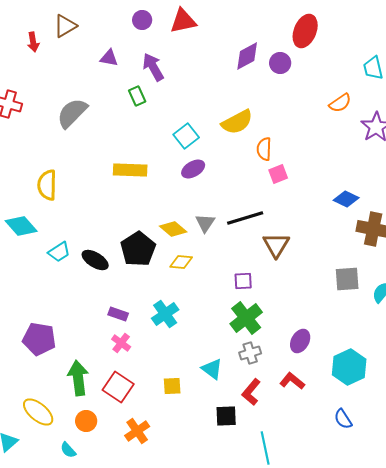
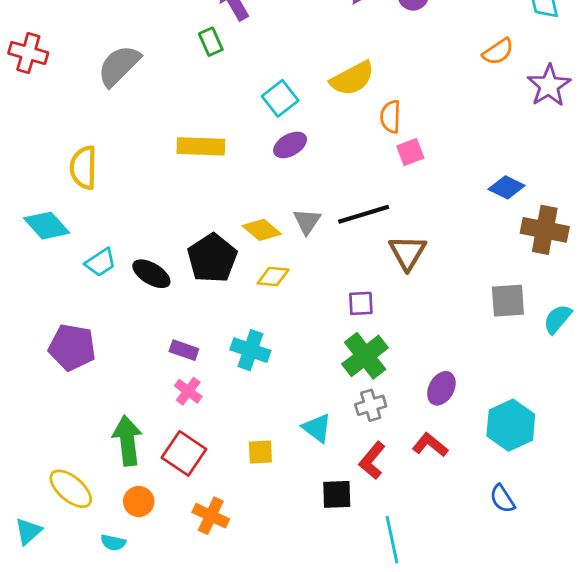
cyan cross: (165, 314) -> (250, 350), turned -36
purple pentagon: (39, 339) -> (72, 347), moved
orange cross: (137, 431) -> (211, 516), turned -30
cyan semicircle: (68, 450) -> (113, 543), turned -36

